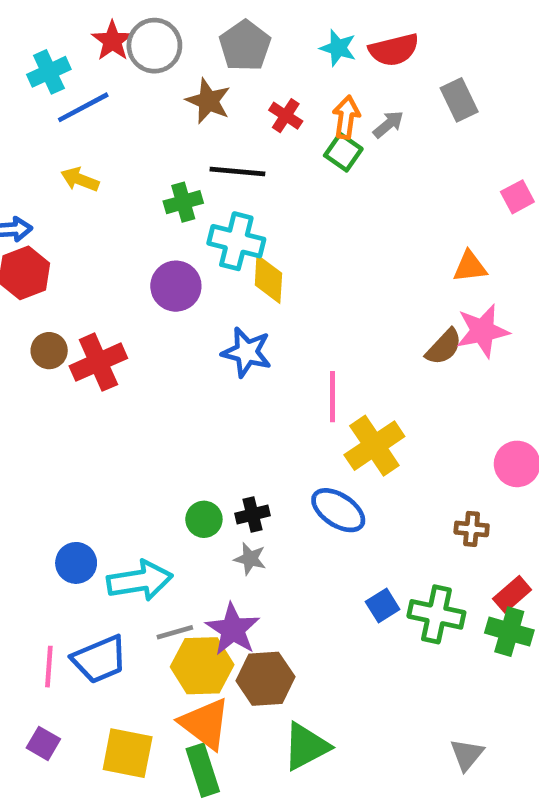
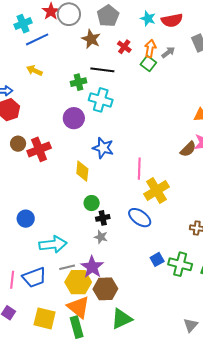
yellow diamond: (268, 279) -> (82, 171), moved
green circle: (204, 519) -> (92, 203), moved
blue circle: (76, 563) -> (26, 219), moved

